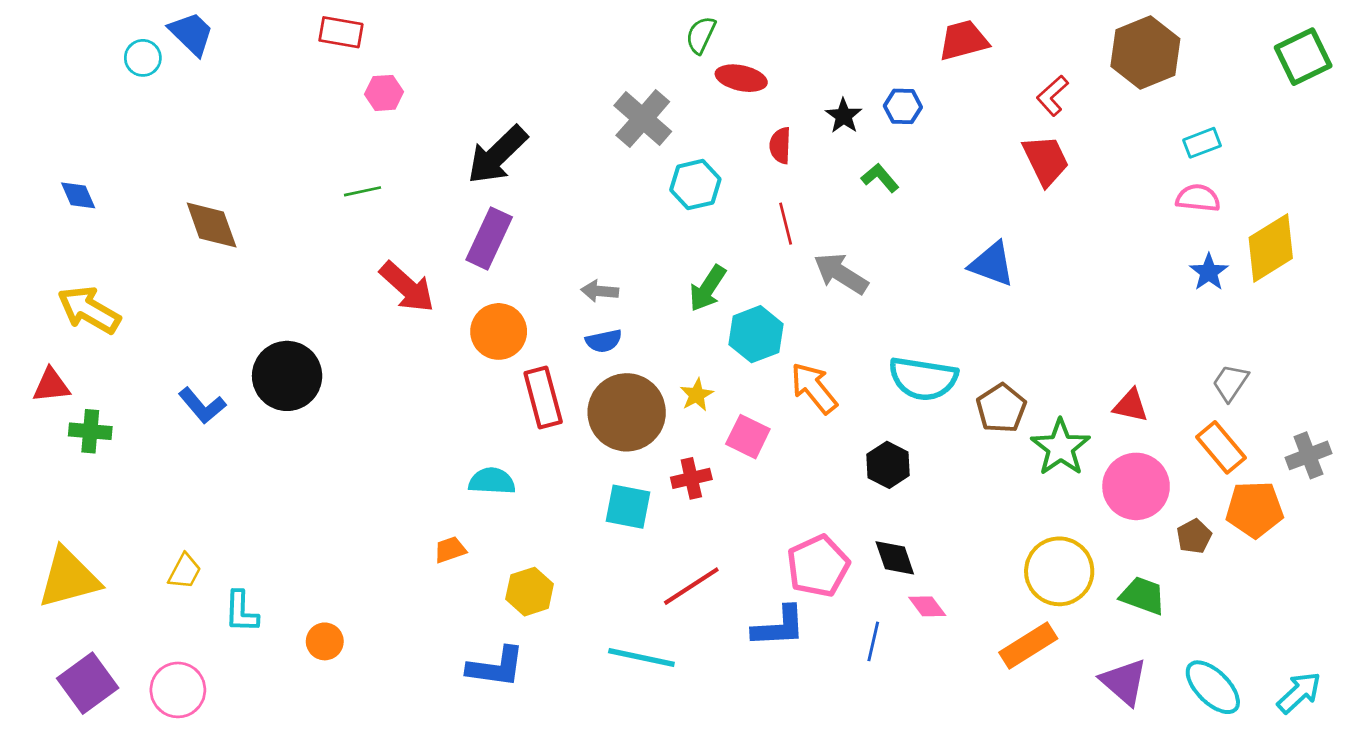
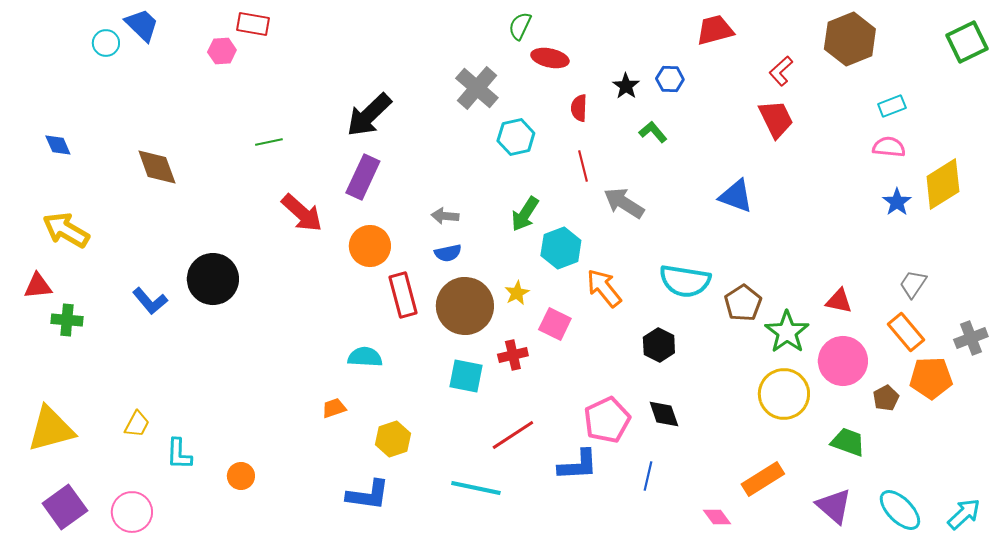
pink hexagon: (384, 93) -> (222, 51), moved
yellow circle: (1059, 571) -> (784, 394), moved
pink diamond: (927, 606) -> (717, 517), moved

